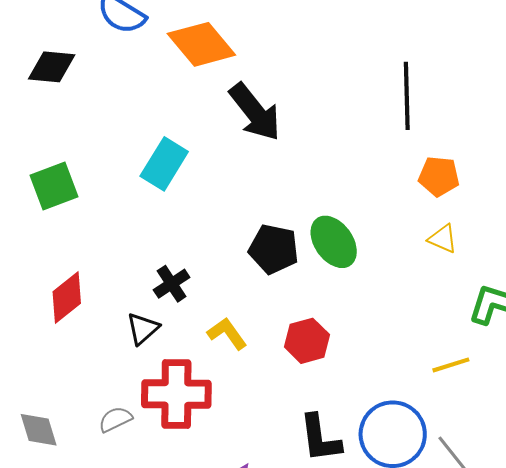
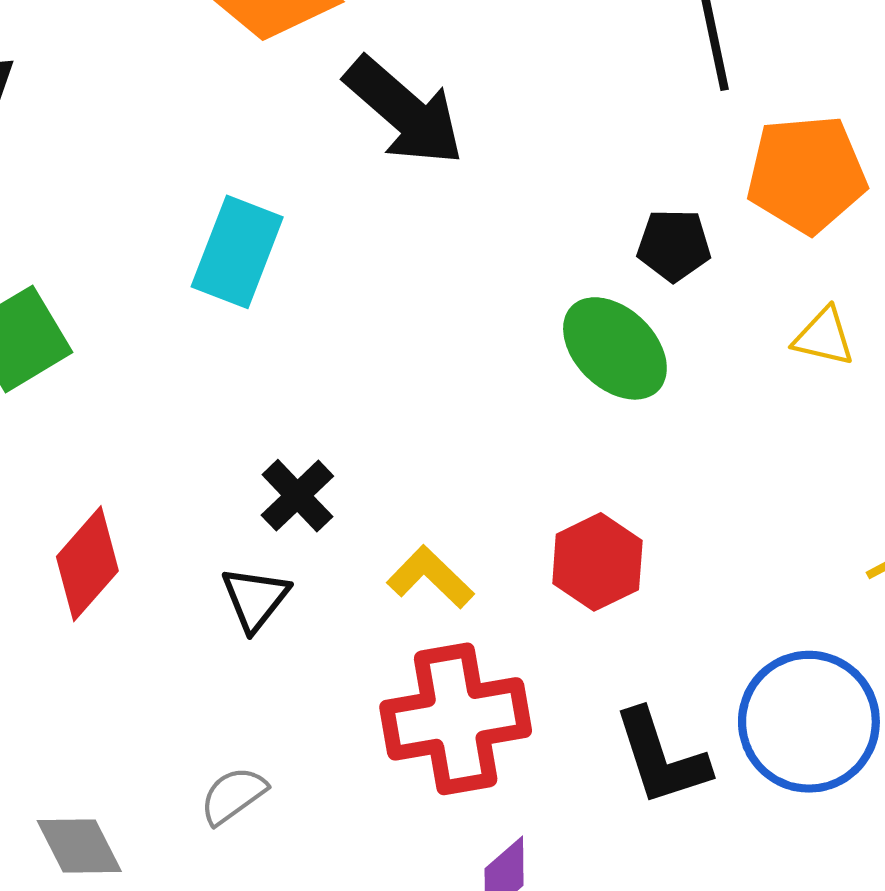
orange pentagon: (439, 176) -> (807, 174), size x1.4
yellow triangle: (443, 239) -> (824, 337), moved
black pentagon: (274, 249) -> (674, 245), moved, size x0.7
red cross: (176, 394) -> (456, 719), moved

